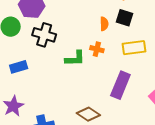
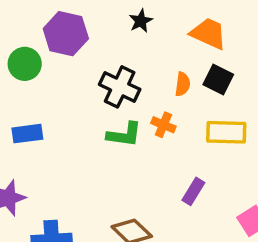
black cross: (44, 35) -> (120, 87), moved
purple rectangle: (120, 85) -> (193, 191), size x0.6

